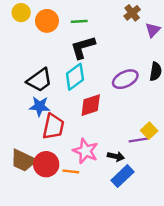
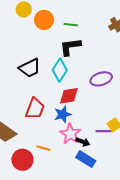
cyan diamond: (75, 77) -> (60, 70), turned -30
blue star: (40, 106) -> (63, 114), moved, turned -30
pink star: (86, 151) -> (70, 134), moved
red circle: (46, 164) -> (22, 160), moved
blue rectangle: (122, 176) -> (86, 159), turned 66

